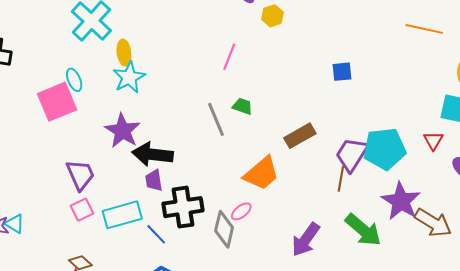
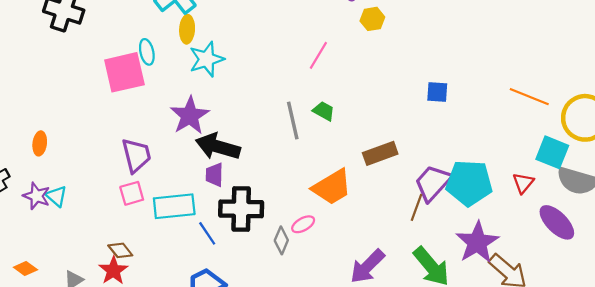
orange line: (424, 29) -> (529, 97), moved
yellow ellipse: (124, 53) -> (187, 29), moved
gray diamond: (224, 229) -> (281, 240), size x0.7

